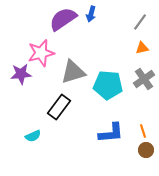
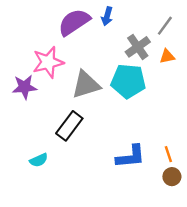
gray cross: (144, 79) -> (138, 47), moved
cyan pentagon: (108, 85) -> (128, 81), moved

